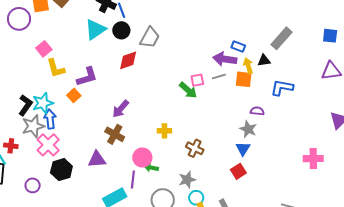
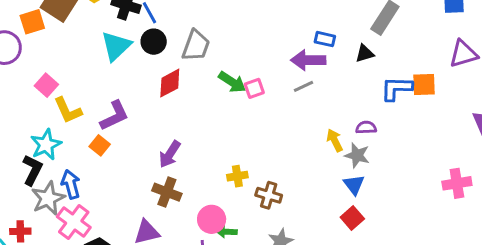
yellow arrow: (248, 66) -> (335, 140), moved
orange square: (244, 79) -> (424, 84), moved
pink square: (197, 80) -> (254, 88), moved
green arrow: (188, 90) -> (232, 82), moved
cyan star: (43, 103) -> (46, 145), moved
brown cross: (195, 148) -> (269, 195), moved

